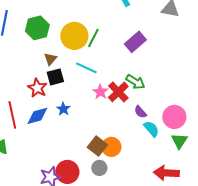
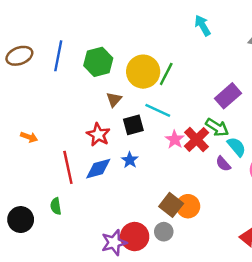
purple rectangle: (135, 42) -> (228, 96), moved
black square: (55, 77) -> (133, 125), moved
cyan semicircle: (151, 129) -> (237, 147), moved
gray circle: (99, 168) -> (164, 232), moved

